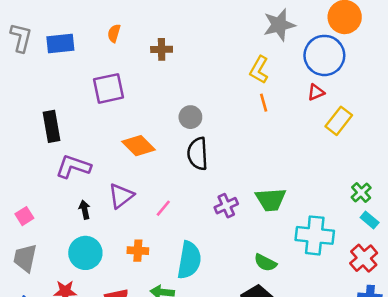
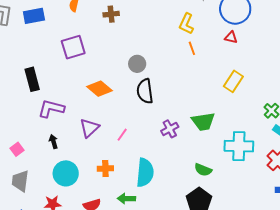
red triangle: (316, 92) -> (231, 37), turned 40
yellow rectangle: (339, 121) -> (233, 81), moved
black arrow: (85, 210) -> (53, 142), moved

